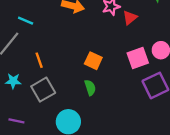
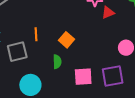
pink square: (138, 58) -> (83, 77), moved
orange line: (39, 60) -> (36, 34), moved

